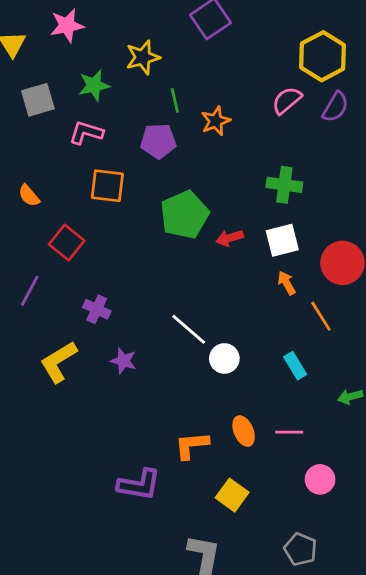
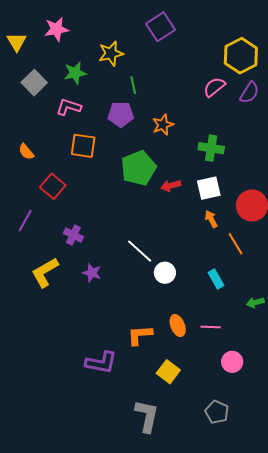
gray square: (38, 100) -> (34, 83), turned -30
orange star: (216, 121) -> (163, 125), moved

